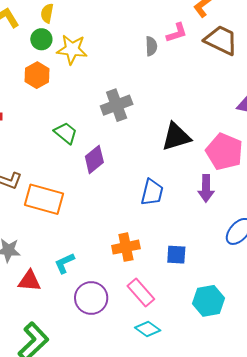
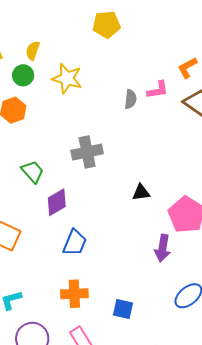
yellow star: (72, 49) -> (67, 78), moved
black triangle: (176, 137) -> (141, 192), size x0.6
blue trapezoid: (152, 192) -> (75, 243), moved

